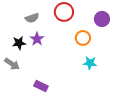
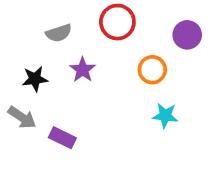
purple star: (37, 39) -> (83, 70), moved
purple rectangle: (41, 86) -> (62, 138), moved

